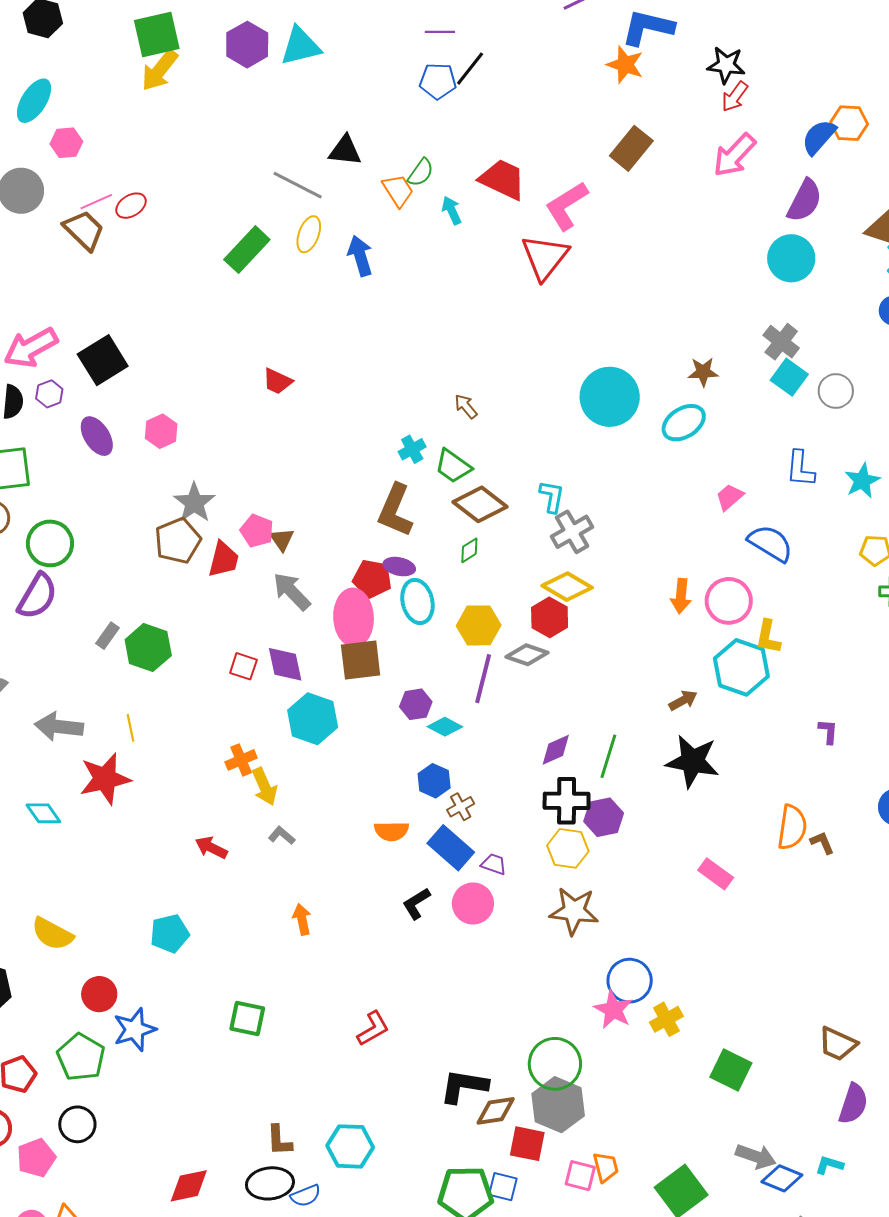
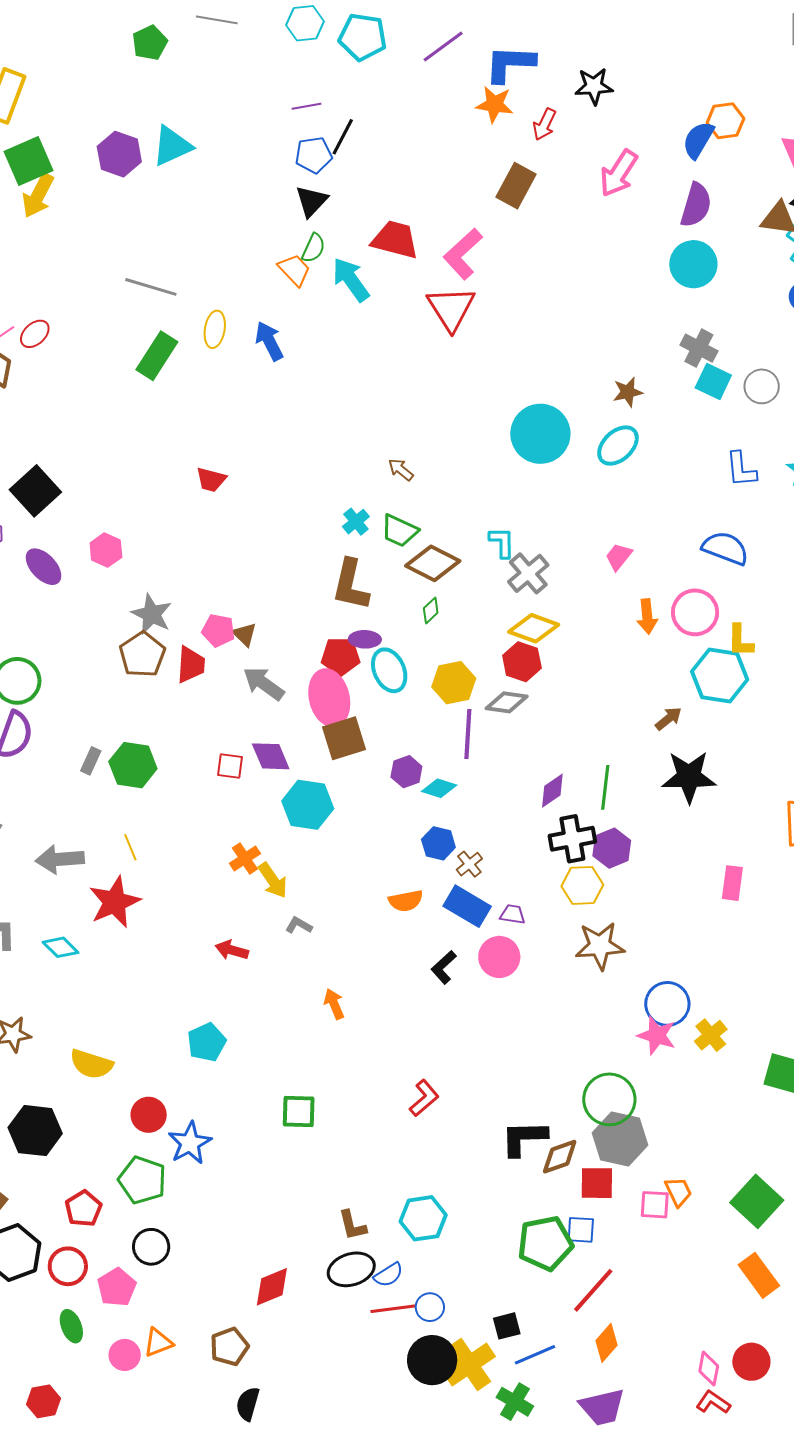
red arrow: (735, 97) -> (544, 124), moved
black triangle: (345, 151) -> (311, 201), moved, turned -42
gray line: (298, 185) -> (151, 287), moved
cyan arrow: (452, 210) -> (351, 280), size x1.6
pink trapezoid: (730, 497) -> (619, 557), moved
pink rectangle: (716, 874) -> (732, 883), turned 72

